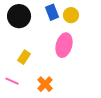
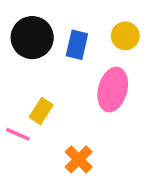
blue rectangle: (52, 12) -> (77, 45), moved, turned 35
pink line: (12, 81) -> (18, 134), moved

